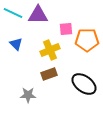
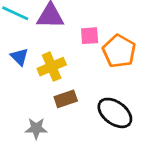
orange pentagon: (87, 40) -> (119, 51), turned 30
yellow cross: (50, 50) -> (52, 67), moved

